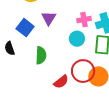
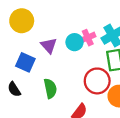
cyan circle: (77, 39) -> (75, 42), moved
red circle: (83, 71) -> (97, 81), moved

